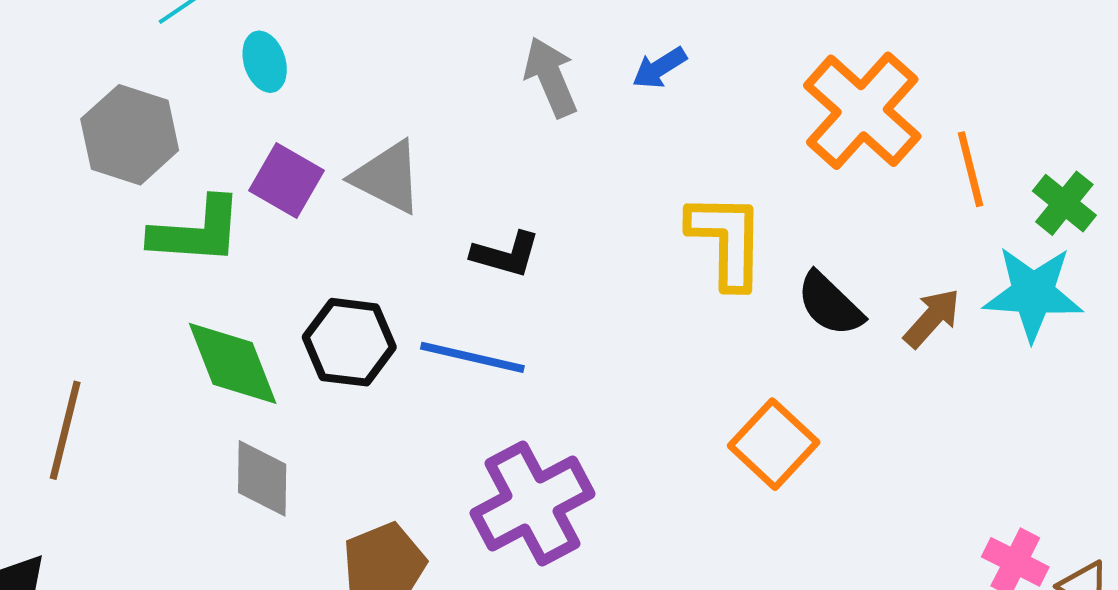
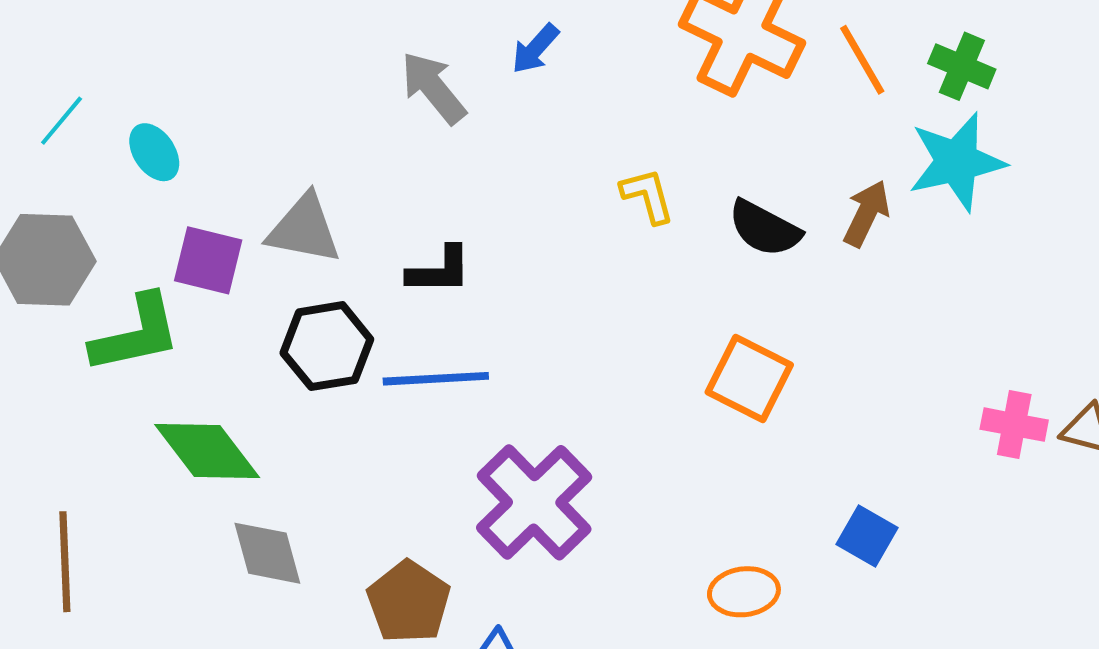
yellow L-shape: (727, 240) -> (648, 196), size x0.6
black hexagon: (349, 342) -> (327, 346), moved

